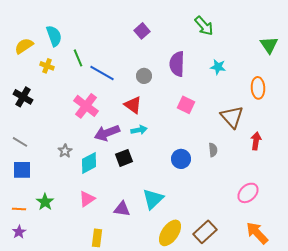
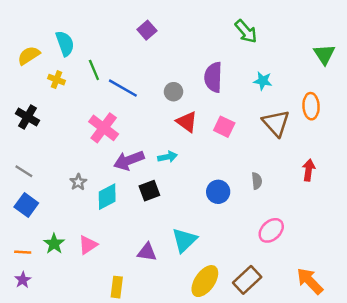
purple square: (142, 31) -> (147, 30), moved
red triangle: (133, 105) -> (187, 122), moved
brown triangle: (232, 117) -> (276, 123), moved
blue square: (22, 170) -> (26, 205), turned 36
pink ellipse: (248, 193) -> (271, 230), moved
pink triangle: (87, 199) -> (88, 245), moved

